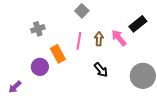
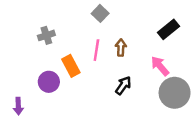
pink arrow: (119, 38) -> (160, 66), moved
black arrow: (101, 70) -> (123, 85), turned -105
purple arrow: (15, 87) -> (18, 106), turned -48

